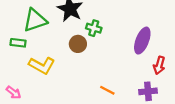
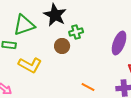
green cross: (94, 28) -> (76, 32), turned -32

